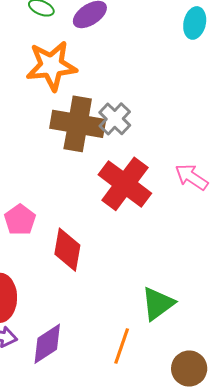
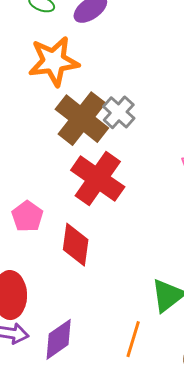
brown cross: (78, 124) -> (82, 119), turned 30
red cross: (125, 184) -> (98, 179), moved

